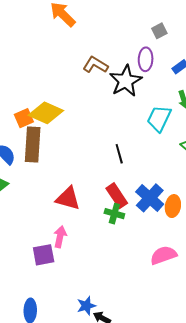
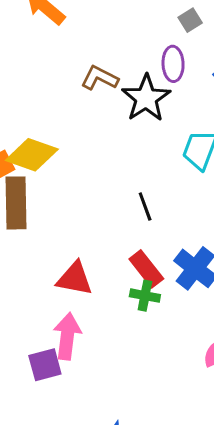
pink arrow: (60, 237) -> (67, 336), size x1.4

